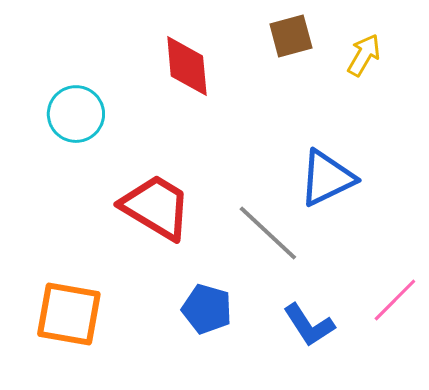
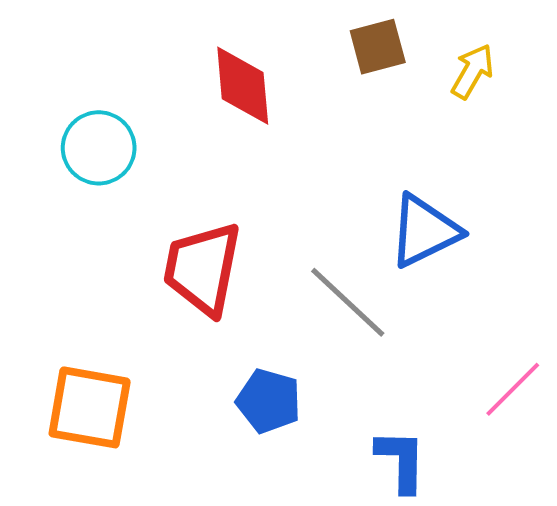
red trapezoid: (156, 207) -> (202, 269), turned -110
blue L-shape: (309, 325) -> (401, 461), moved, turned -146

